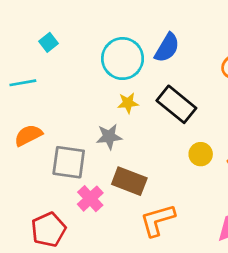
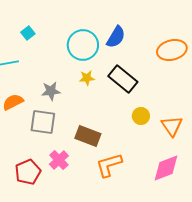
gray star: (109, 137) -> (51, 91), moved
pink cross: (90, 199) -> (59, 160), moved

